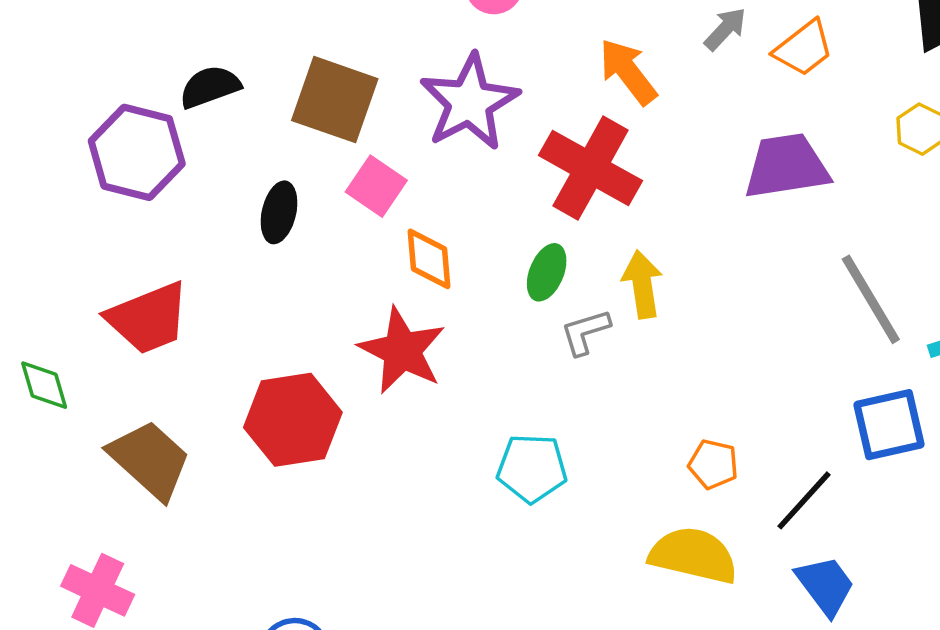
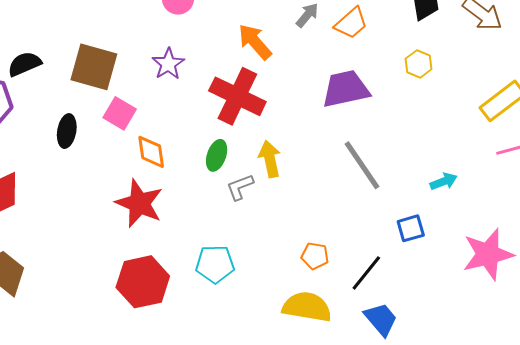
purple star: (469, 102) -> (168, 64), size x0.6
gray line: (871, 299) -> (362, 165), moved
red hexagon: (293, 420) -> (143, 282), moved
blue square: (889, 425) -> (411, 228), size x0.7

